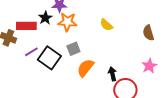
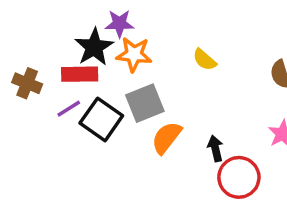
black star: (45, 18) -> (94, 47), size x1.5
red rectangle: (26, 26) -> (80, 74), moved
gray square: (73, 49) -> (145, 103), size x1.5

